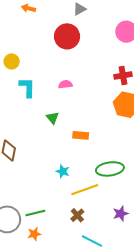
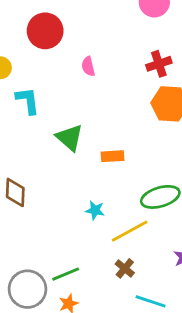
red circle: (67, 36) -> (45, 31), moved
pink semicircle: (65, 84) -> (88, 66), moved, turned -88
green triangle: (53, 118) -> (70, 138), size x1.5

